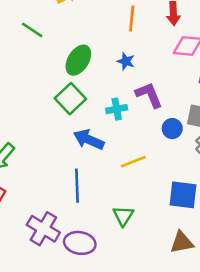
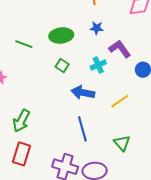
green line: (32, 30) -> (24, 44), moved
green ellipse: (78, 60) -> (61, 35), turned 65
green square: (70, 99) -> (62, 66), size x0.6

